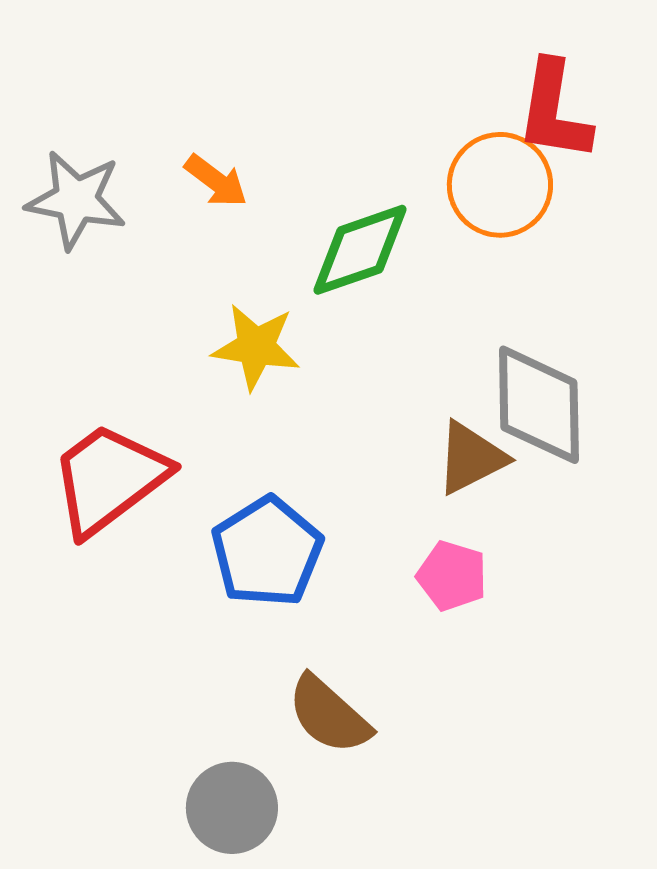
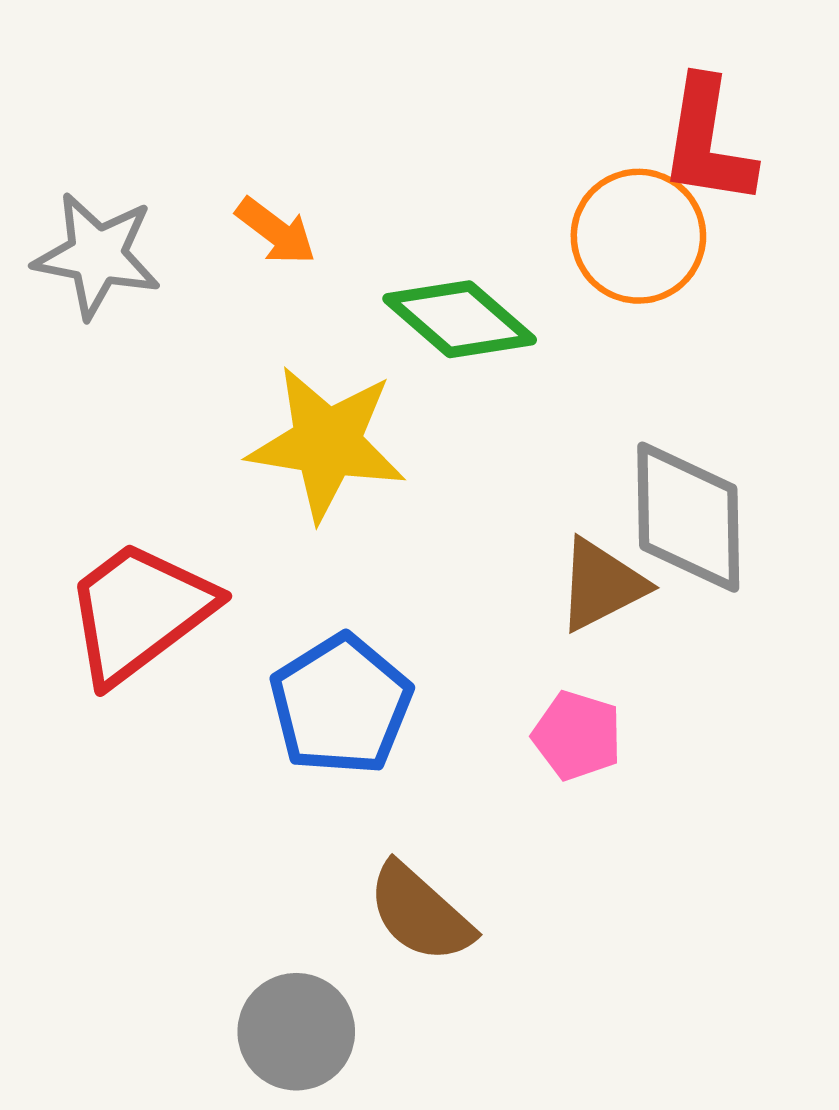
green diamond: (360, 250) -> (460, 319), turned 60
yellow star: (256, 347) -> (327, 443), size x1.4

